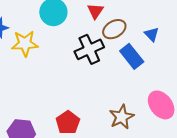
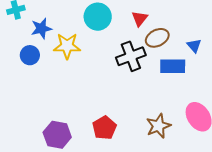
blue rectangle: (132, 56) -> (173, 66), turned -55

